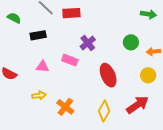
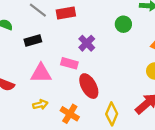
green circle: (131, 42) -> (123, 24), moved
pink triangle: (42, 67) -> (41, 73), size x1.5
red ellipse: (108, 75) -> (89, 86), moved

